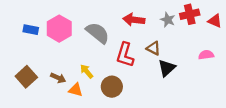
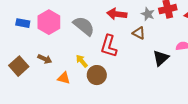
brown triangle: (154, 48) -> (139, 33), moved
black triangle: (167, 68) -> (161, 58), moved
yellow arrow: (87, 71) -> (82, 61), moved
brown arrow: (58, 78) -> (45, 59), moved

